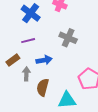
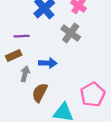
gray cross: (68, 38) -> (71, 33), moved
purple line: (28, 41) -> (22, 36), moved

